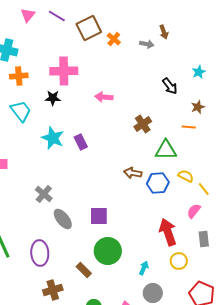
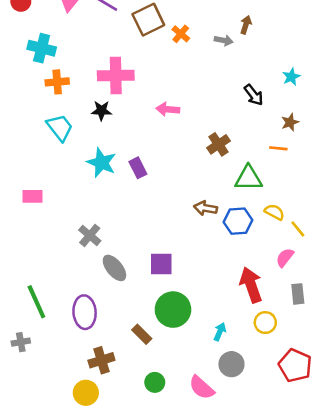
brown arrow: (164, 32) -> (246, 25), turned -144

